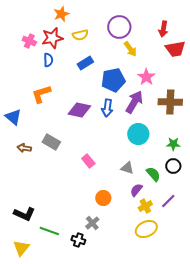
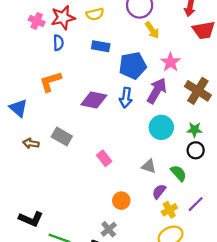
blue rectangle: (85, 63) -> (101, 46), turned 42
brown cross: (170, 102) -> (198, 91), turned 30
green star: (173, 144) -> (195, 130), moved
black circle: (173, 166) -> (196, 150), moved

